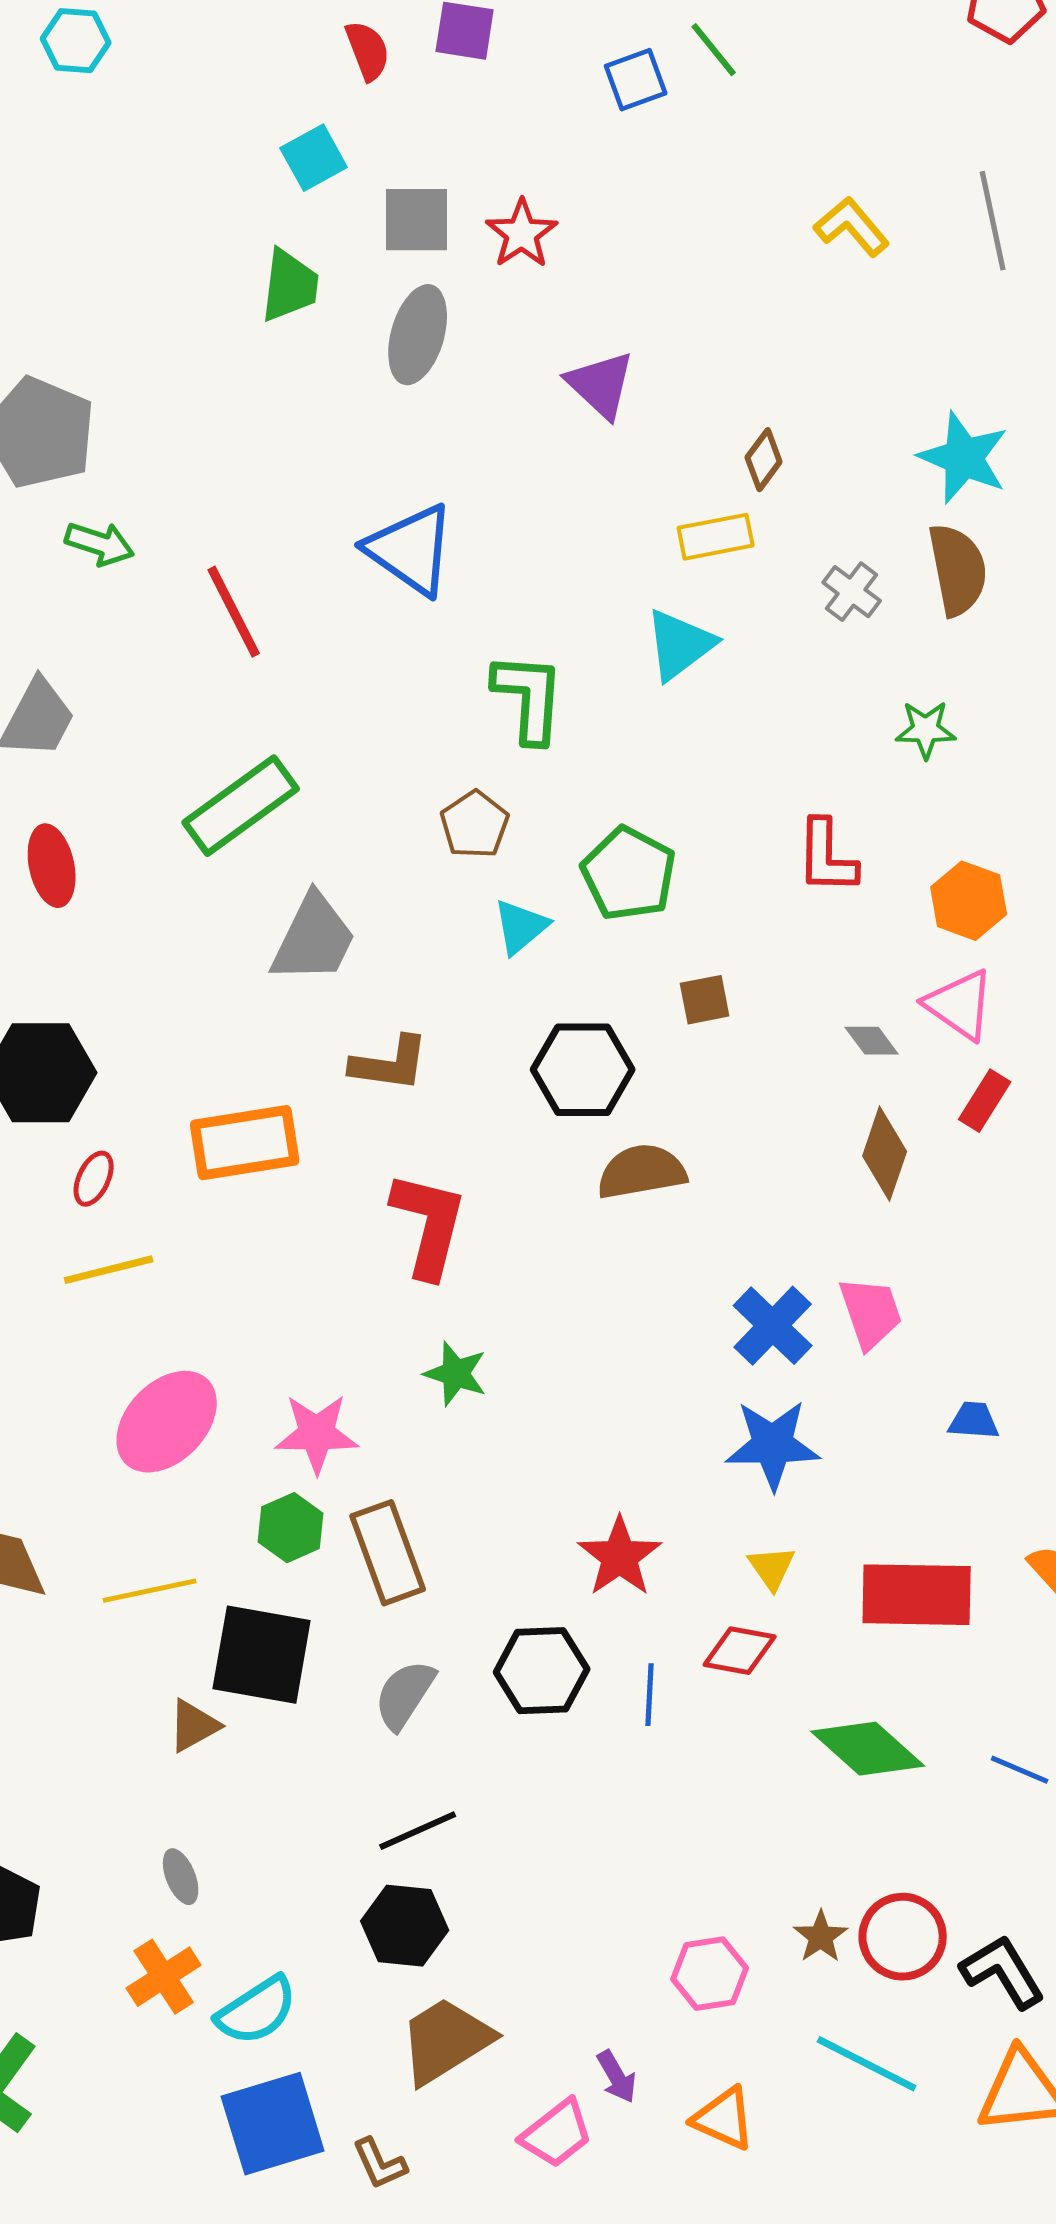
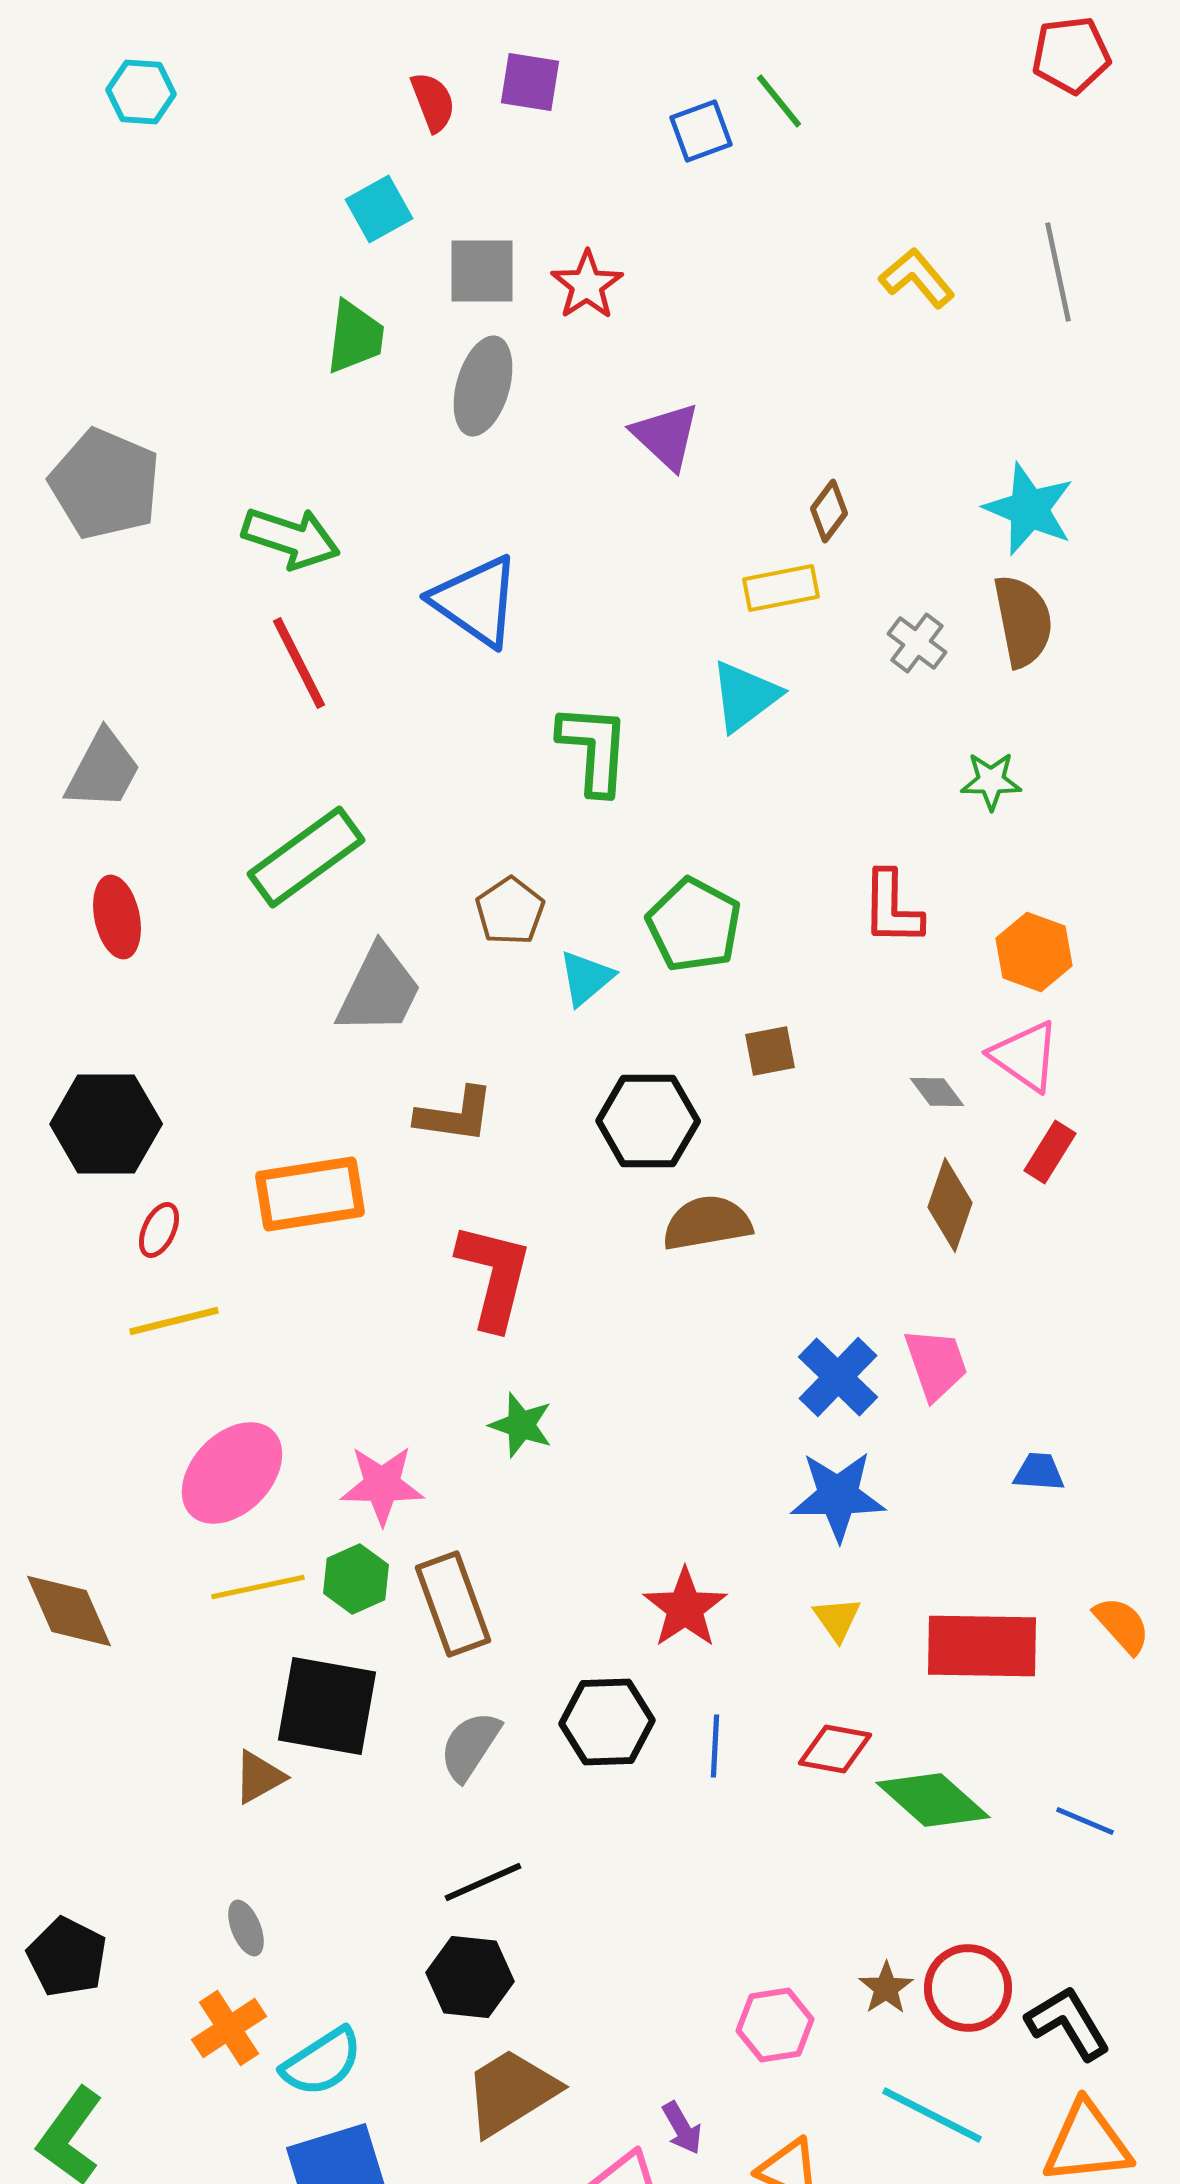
green arrow: (100, 544) -> (291, 538), moved, size x1.4
brown pentagon: (475, 825) -> (510, 911), moved
yellow line: (150, 1591) -> (258, 1587), moved
red diamond: (740, 1651) -> (835, 1749), moved

